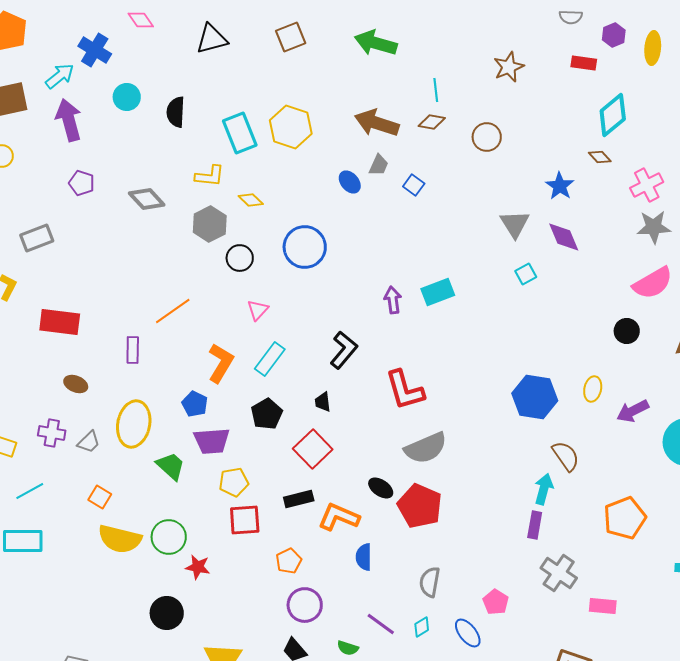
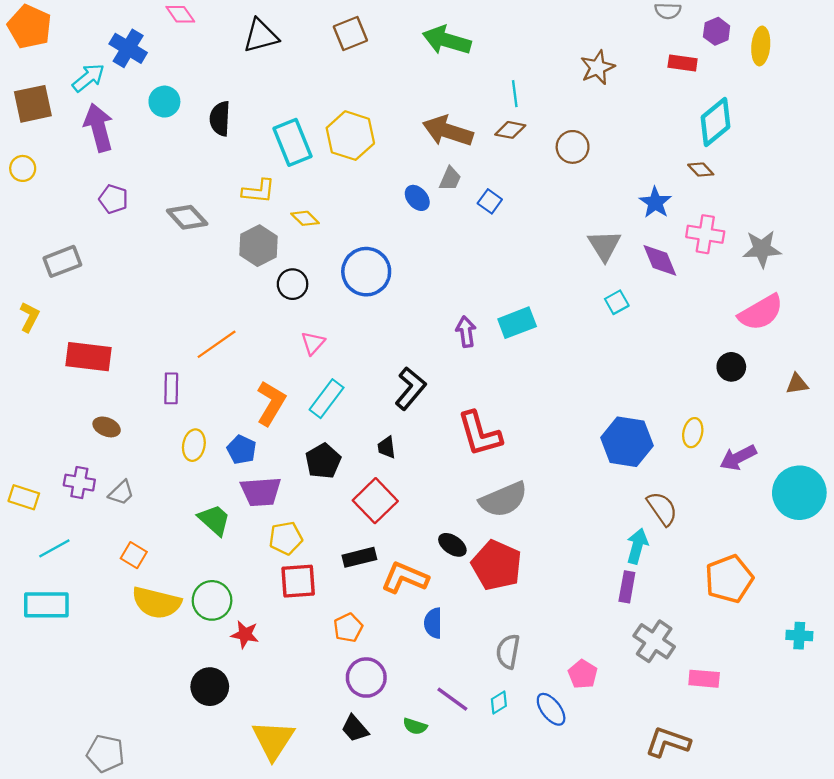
pink cross: (647, 185) -> (705, 234), moved, turned 36
yellow ellipse: (134, 424) -> (194, 445), moved, size x0.6

